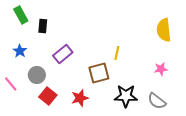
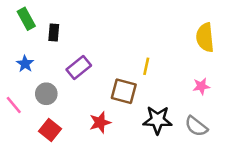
brown square: (99, 73) -> (124, 91), turned 30
red square: (48, 96) -> (50, 130), moved

